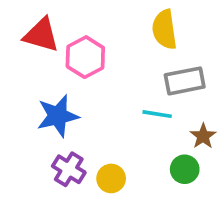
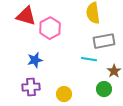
blue star: (58, 116) -> (35, 60), size x0.7
purple cross: (69, 169) -> (31, 87), moved, turned -36

